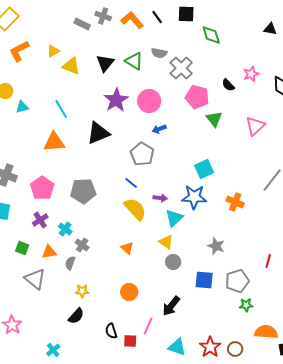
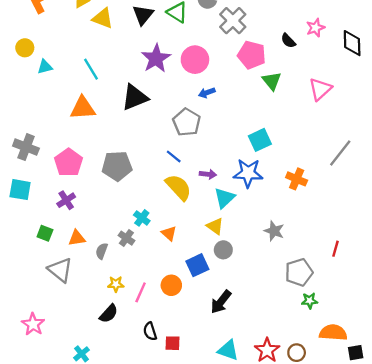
cyan cross: (65, 229) -> (142, 218), moved
gray cross: (82, 245) -> (126, 238), moved
blue square: (204, 280) -> (197, 265), moved, turned -30
pink line: (148, 326) -> (141, 292), moved

